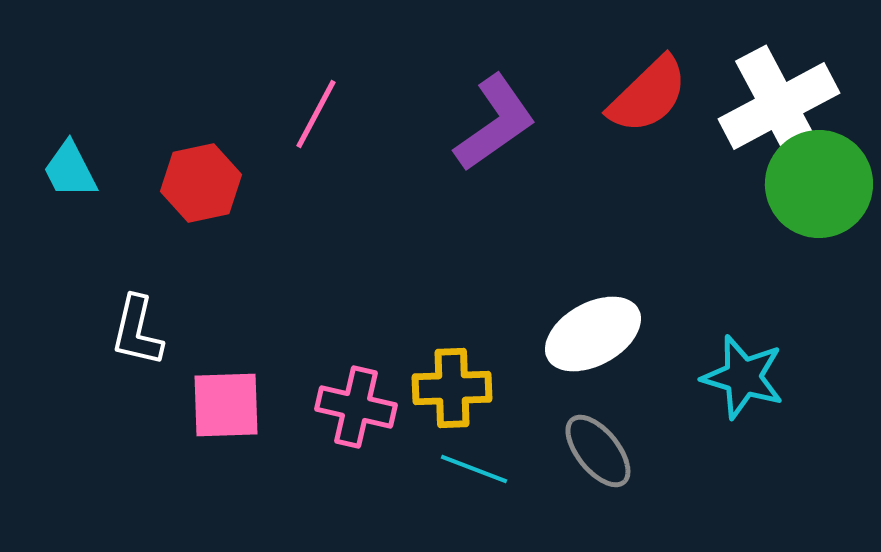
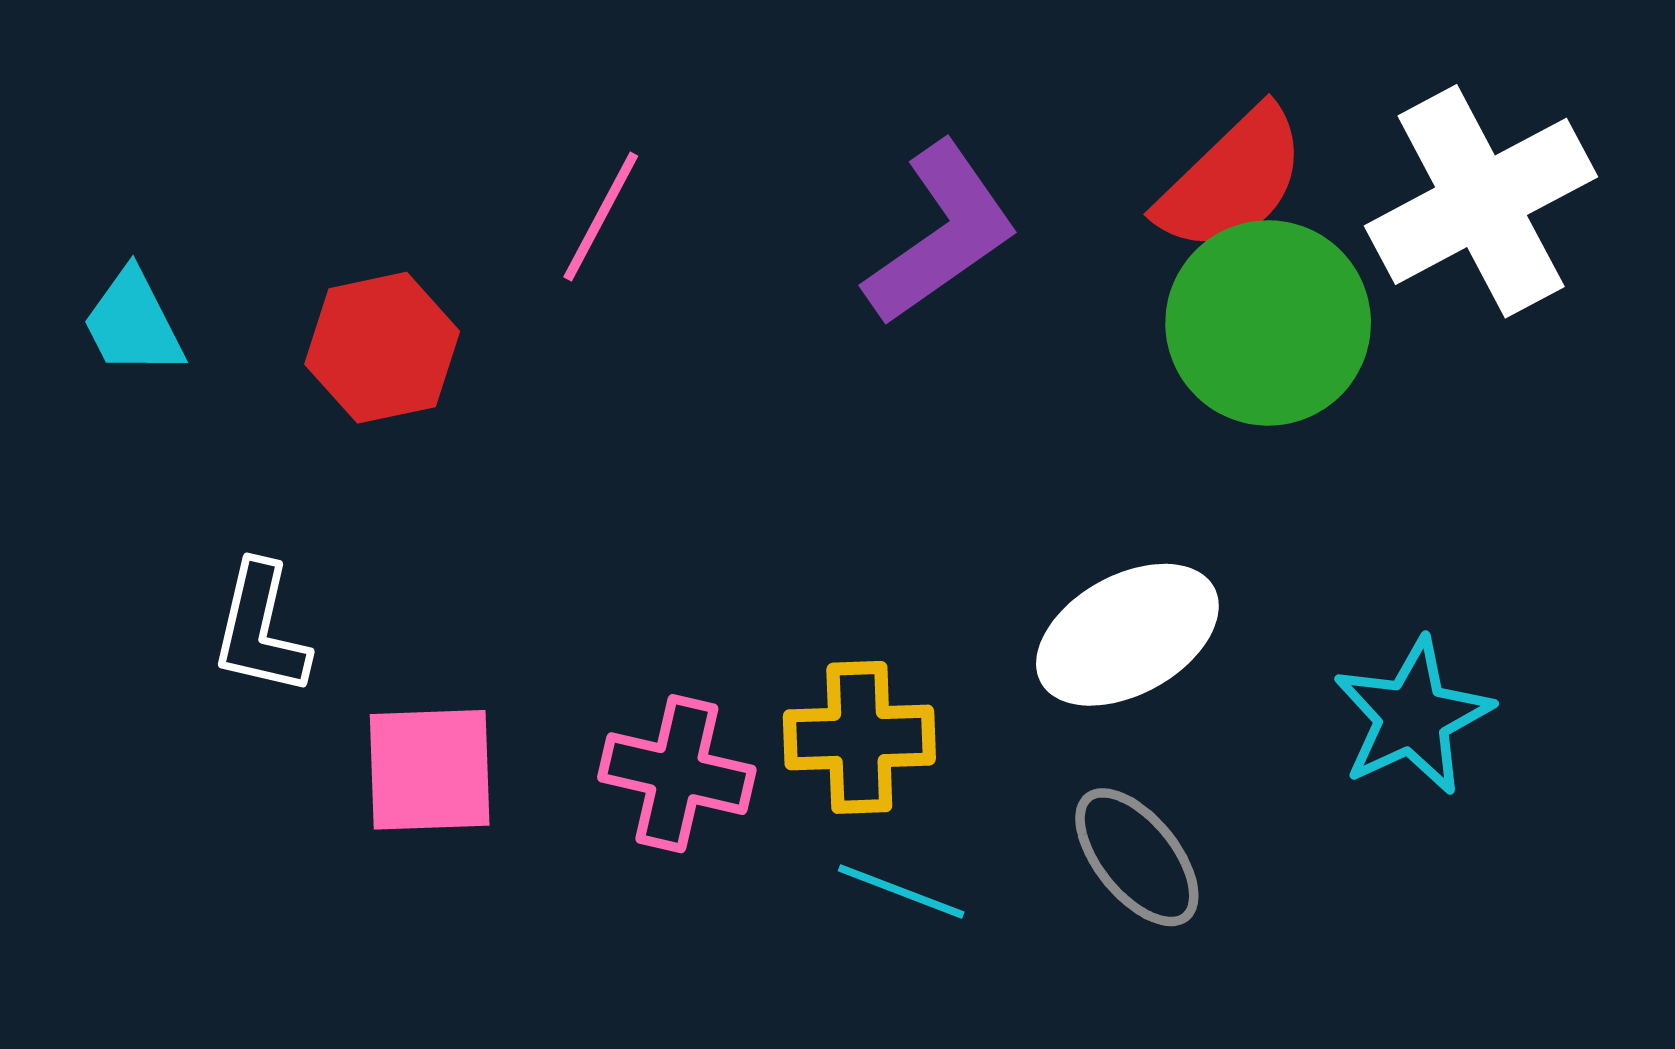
green circle: (819, 184) -> (1268, 323), moved
cyan star: (743, 377) -> (1413, 717), turned 30

